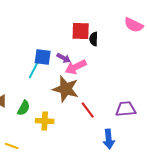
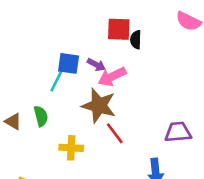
green semicircle: (24, 108) -> (41, 116), moved, turned -42
red line: (88, 110) -> (115, 133), moved

